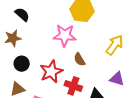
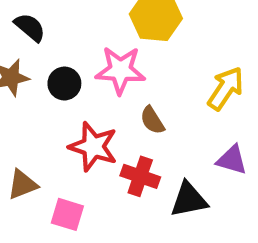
black circle: (22, 64) -> (64, 84), moved
red star: (51, 72) -> (93, 147), turned -30

